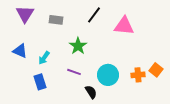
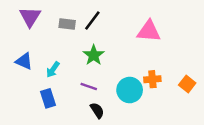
black line: (94, 15) -> (92, 20), moved
orange cross: (138, 75) -> (152, 79), moved
black semicircle: (91, 92) -> (97, 110), moved

